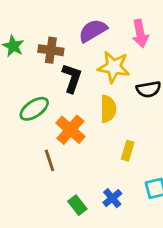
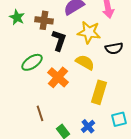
yellow semicircle: (108, 109) -> (85, 62), turned -60
yellow rectangle: (128, 151) -> (99, 92), size x1.6
brown line: (50, 160) -> (40, 113), moved

